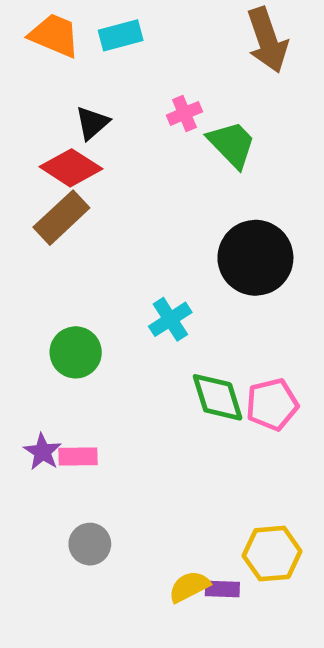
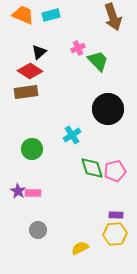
brown rectangle: (61, 218) -> (26, 92), turned 35
purple rectangle: (222, 589) -> (116, 215), moved

